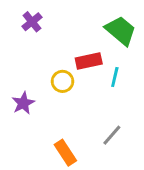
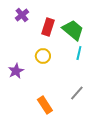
green trapezoid: (121, 31) -> (73, 30), moved
red rectangle: (89, 61) -> (48, 27), moved, turned -60

